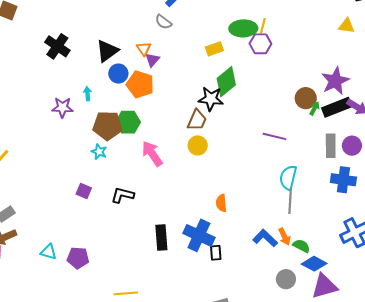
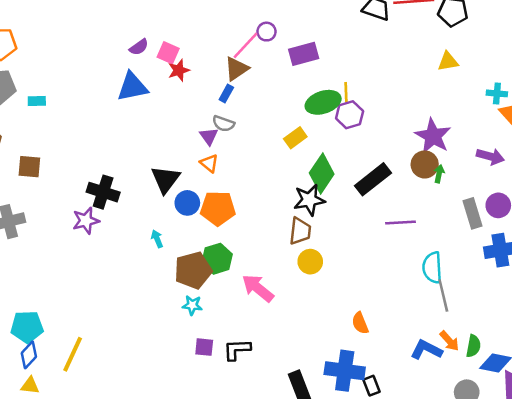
purple triangle: (152, 60) -> (209, 136), moved
purple star: (335, 81) -> (433, 136), moved
purple star: (62, 107) -> (86, 221), moved
black rectangle: (337, 107) -> (373, 179), moved
purple square: (84, 191) -> (204, 347), moved
green semicircle: (301, 246) -> (473, 346), turned 90

